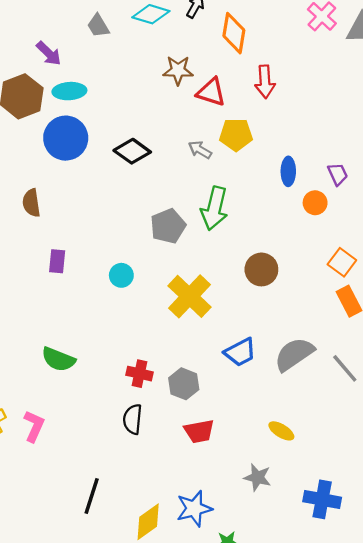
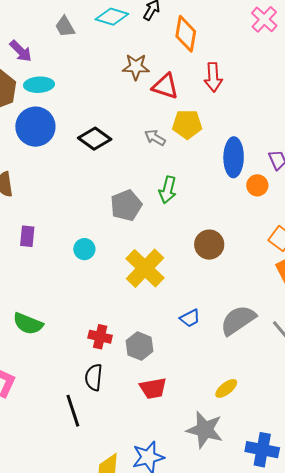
blue ellipse: (288, 171) -> (234, 157), size x1.5
green arrow: (214, 208) -> (168, 190), size x0.7
blue trapezoid: (240, 352) -> (190, 318), size x0.7
yellow ellipse: (281, 431) -> (226, 388), turned -70
gray star: (257, 477) -> (205, 430), size x1.5
black line: (92, 496) -> (73, 411), moved, turned -36

